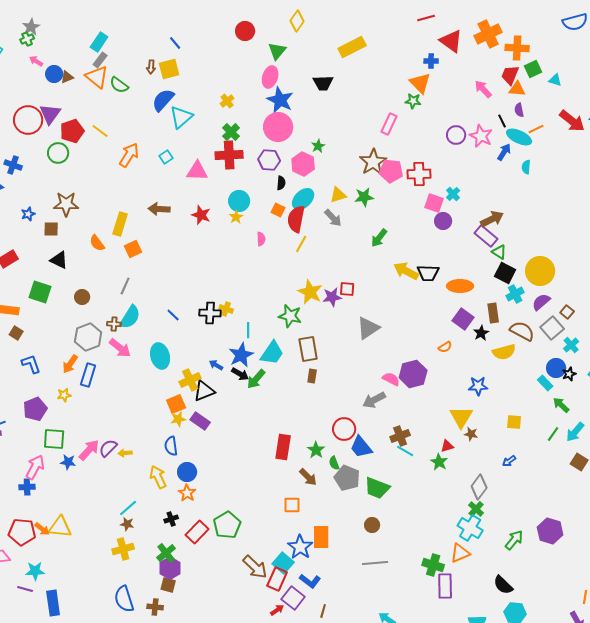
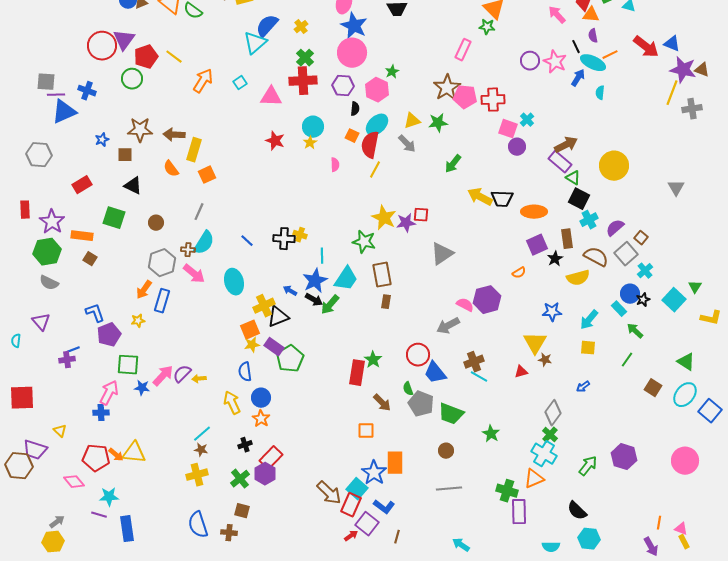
blue semicircle: (163, 100) -> (267, 26), moved
brown arrow: (159, 209) -> (174, 135), moved
yellow circle: (540, 271) -> (614, 166), moved
purple square: (463, 319) -> (537, 245), turned 30
blue L-shape: (31, 364) -> (95, 313), moved
cyan arrow: (575, 432) -> (589, 320), moved
green star: (316, 450) -> (373, 360), moved
green star: (439, 462) -> (491, 434), moved
green pentagon: (227, 525) -> (290, 359), moved
purple hexagon: (170, 568) -> (265, 474), moved

